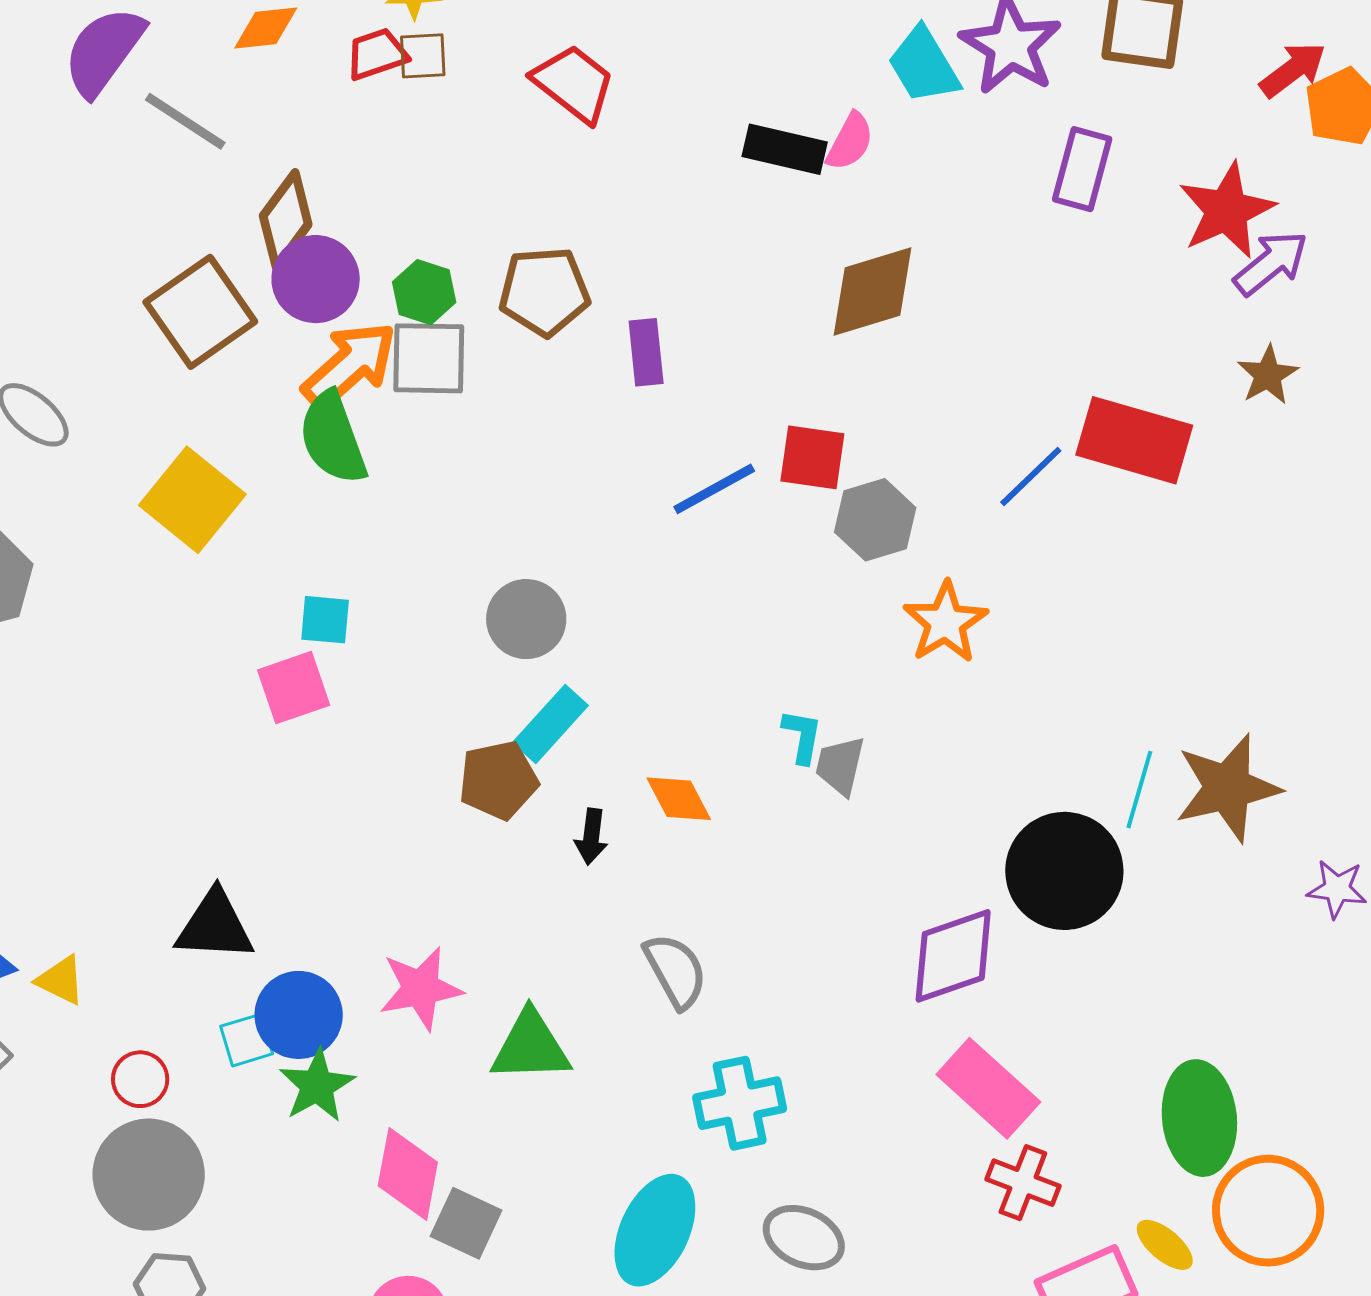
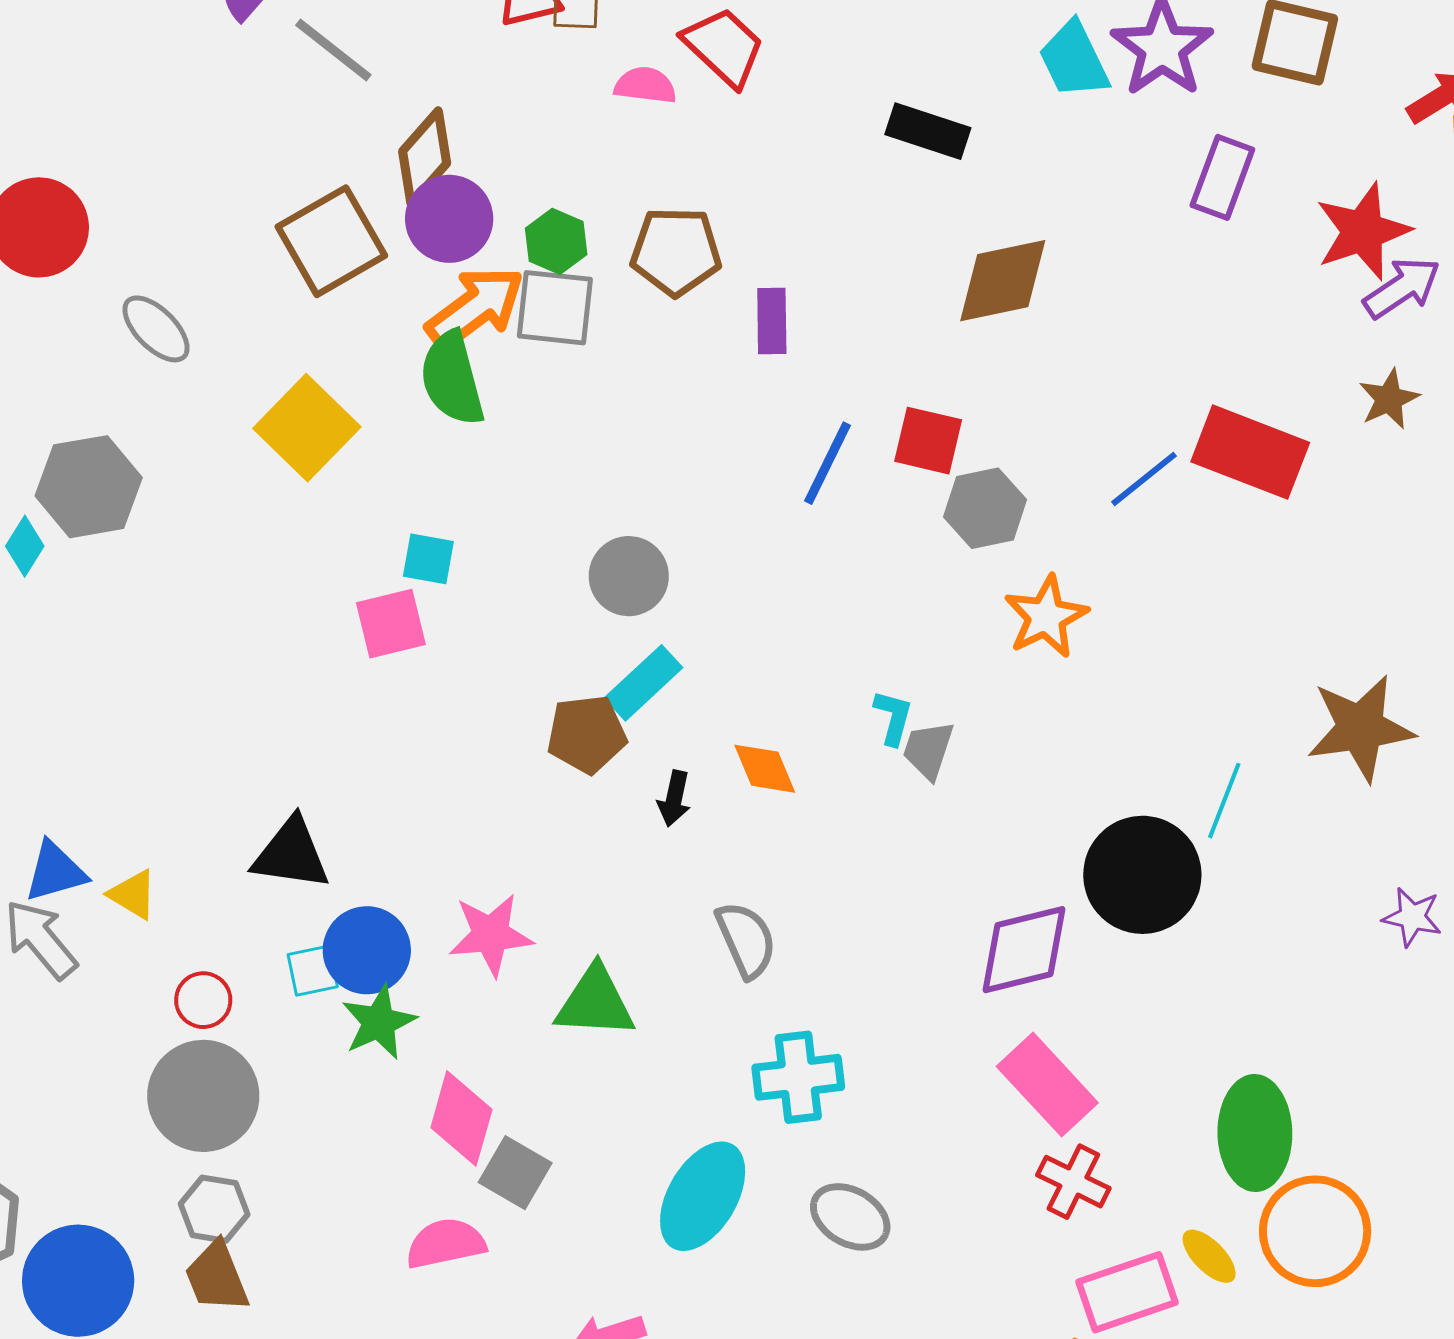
pink semicircle: (850, 142) -> (645, 85), moved, turned -116
blue line: (714, 489) -> (827, 463), turned -40
brown star: (1228, 788) -> (1360, 728), moved

